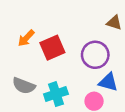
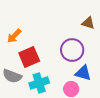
red square: (52, 48) -> (29, 57), moved

